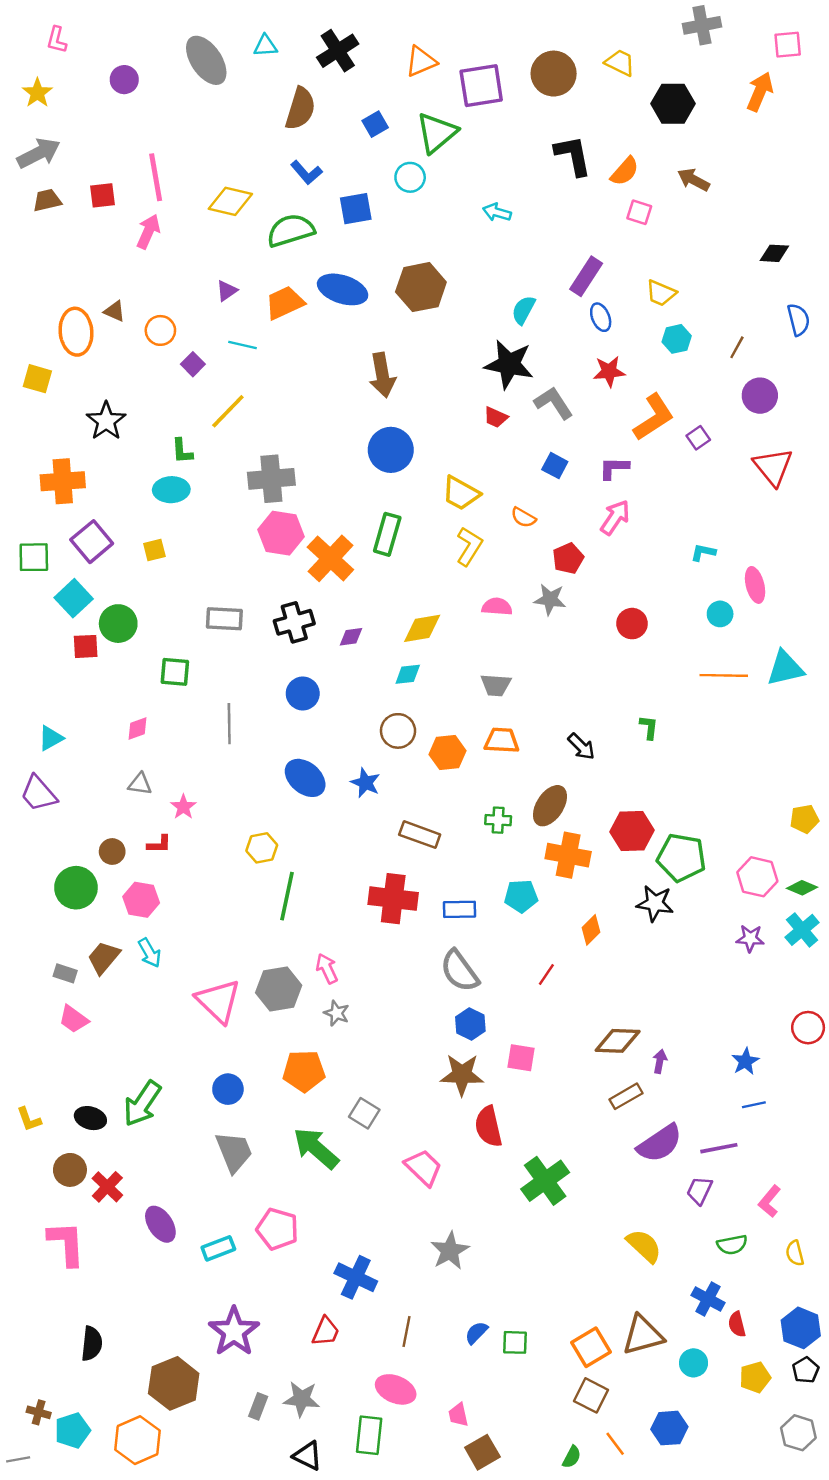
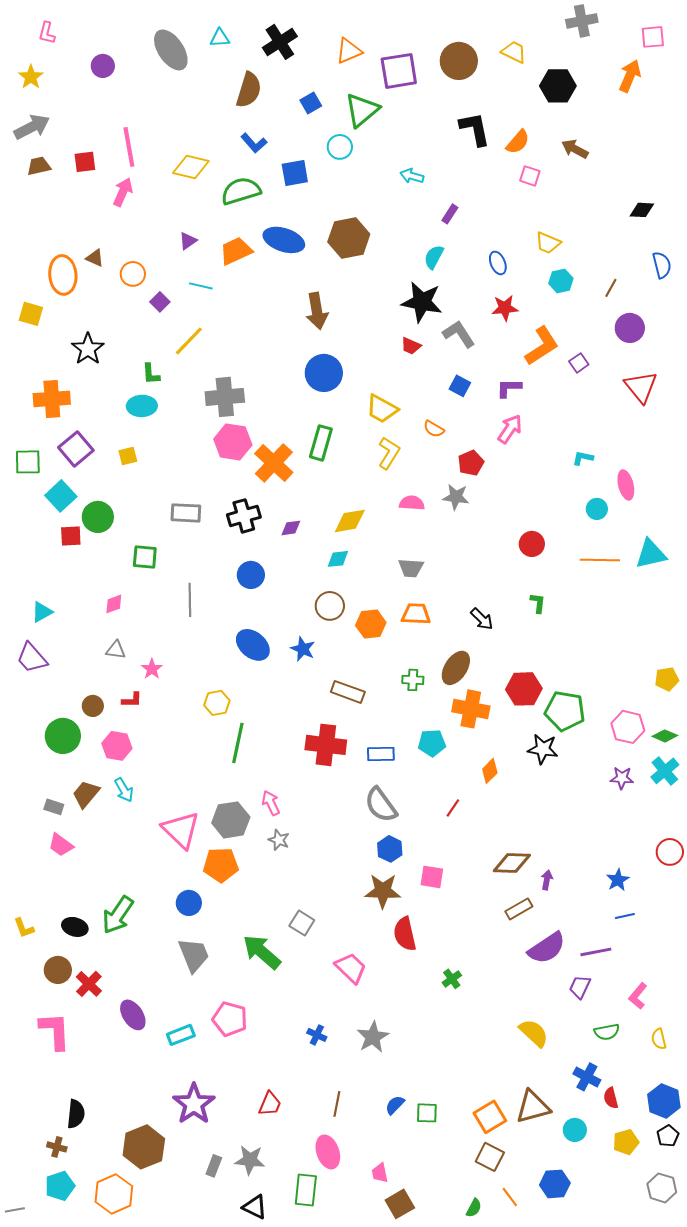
purple rectangle: (586, 276) -> (450, 214), moved, size x0.6
red circle: (632, 624) -> (532, 544), moved
orange pentagon: (304, 1071) -> (221, 865), moved
green cross: (545, 1181) -> (452, 979), size x0.5
blue cross: (356, 1277) -> (317, 1035), moved, size x0.6
pink ellipse: (396, 1389) -> (328, 1152), turned 48
brown cross: (39, 1412) -> (57, 1147), moved

